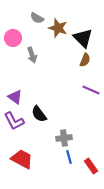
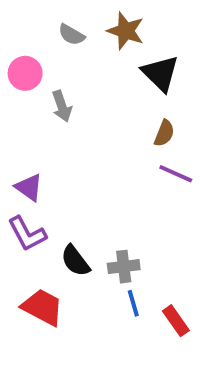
brown star: (58, 28) -> (126, 31), moved
brown semicircle: (85, 60) -> (164, 133), moved
black semicircle: (39, 114) -> (75, 261), moved

